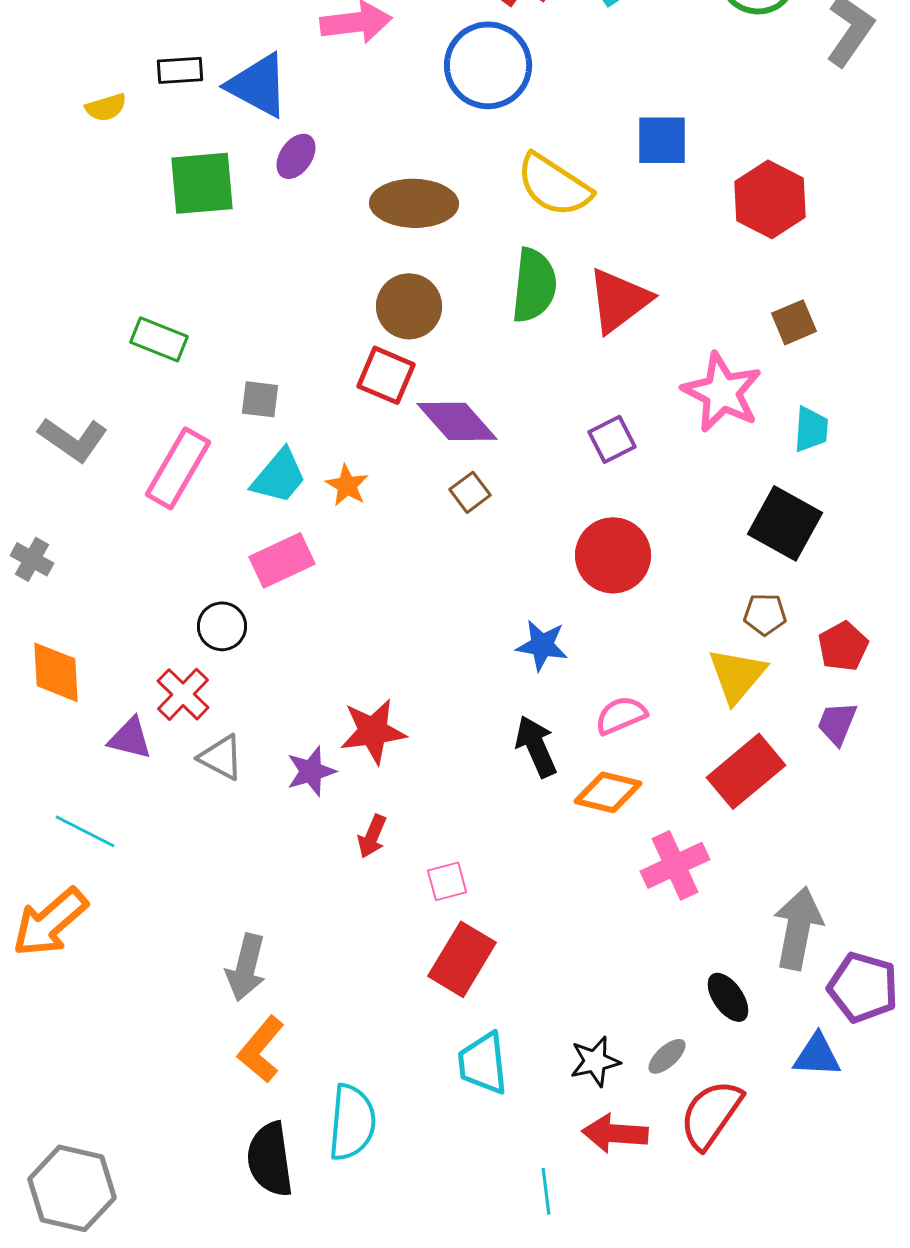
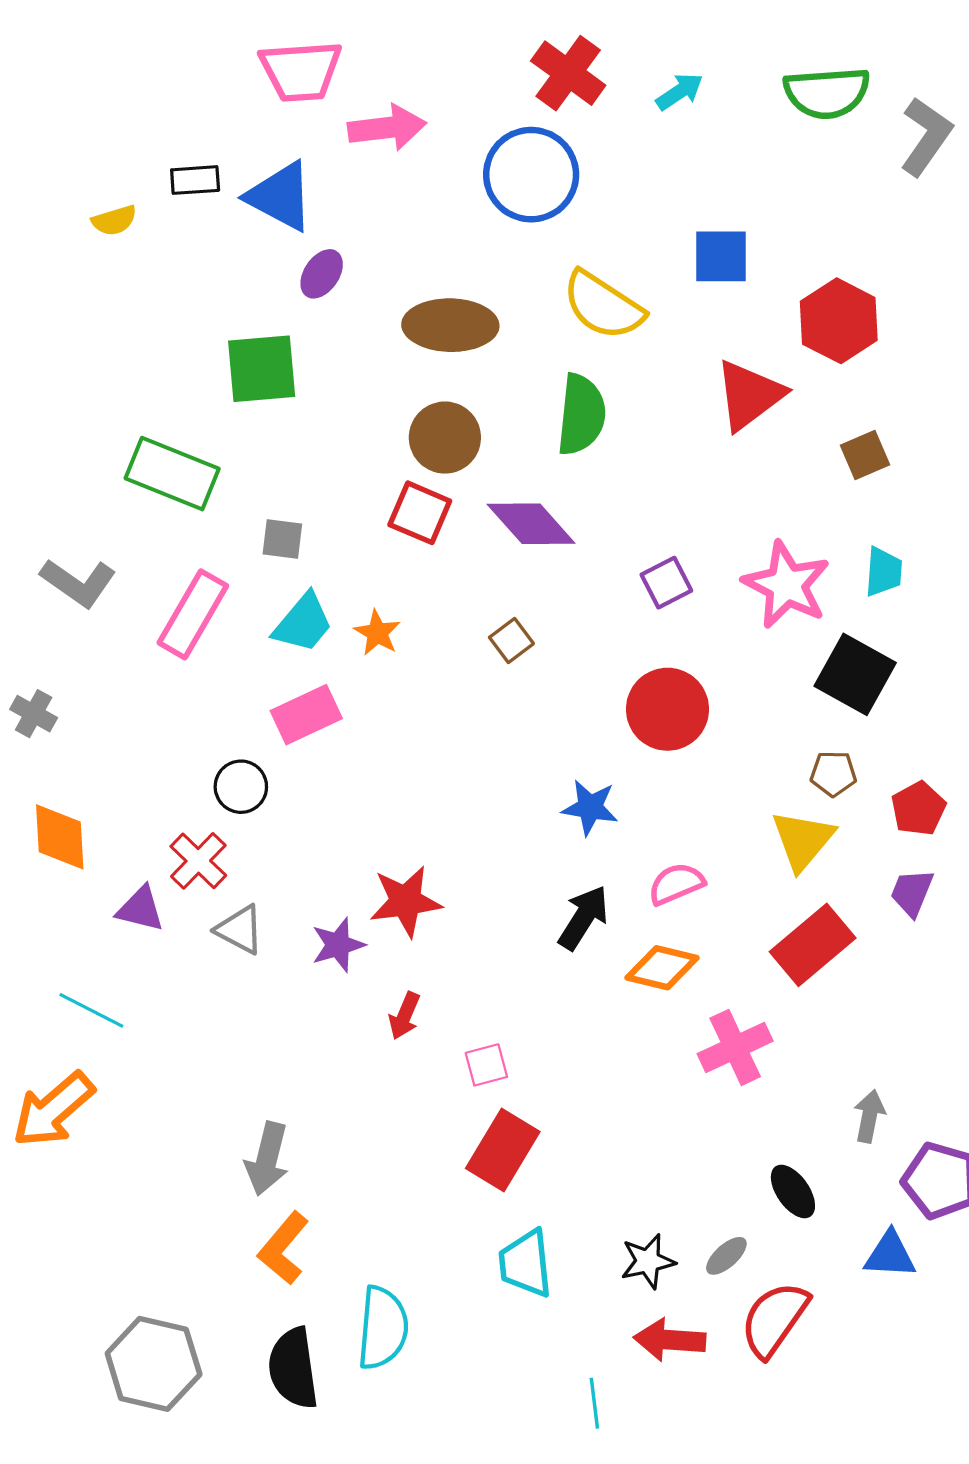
green square: (202, 183) -> (262, 369), moved
red triangle: (619, 300) -> (749, 395), moved
green rectangle: (159, 339) -> (172, 474), size x1.5
pink star: (722, 392) -> (786, 585), moved
purple diamond: (457, 421) -> (531, 524), moved
black arrow: (536, 746) -> (583, 918), turned 56
gray arrow: (798, 928) -> (869, 1116), size x0.6
gray hexagon: (72, 1188) -> (154, 1364), moved

